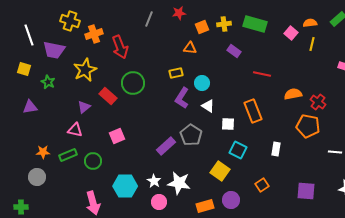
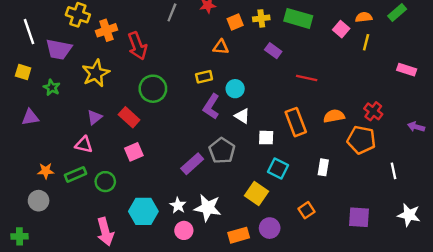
orange semicircle: (293, 94) -> (334, 116), moved
red rectangle: (108, 96) -> (129, 117), moved
white line: (335, 152) -> (393, 171), turned 72

